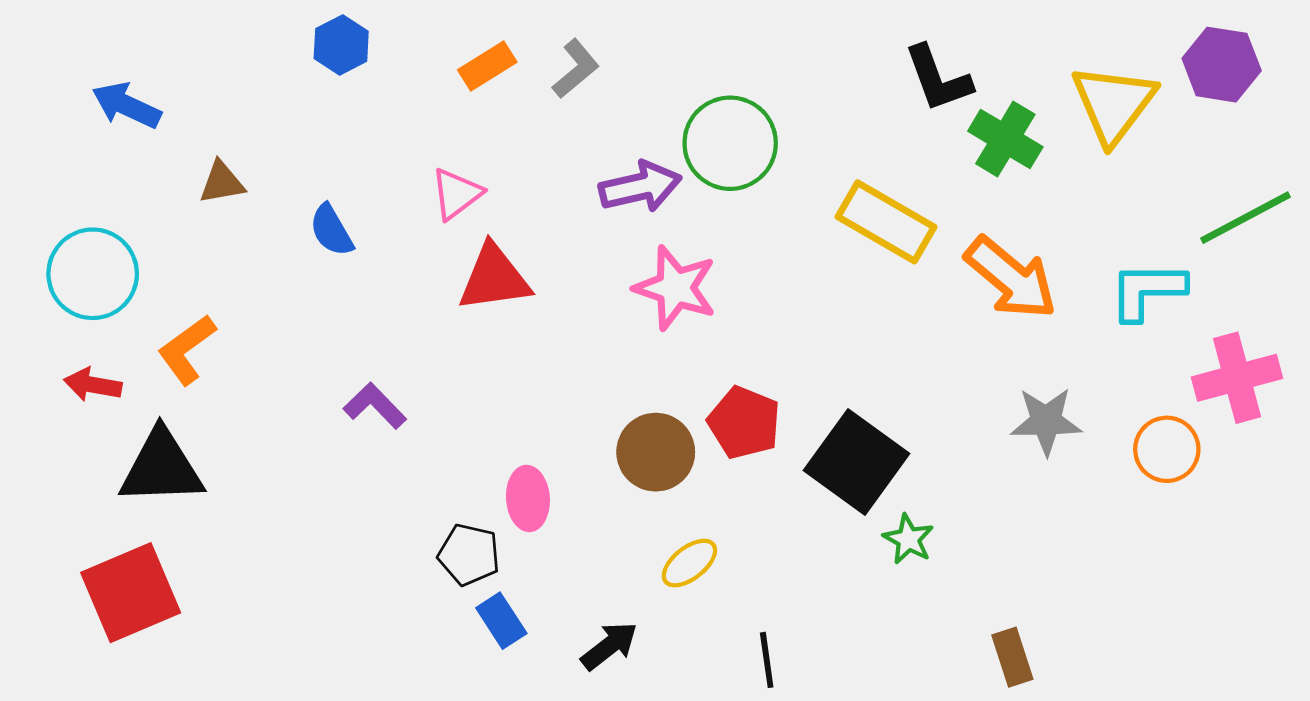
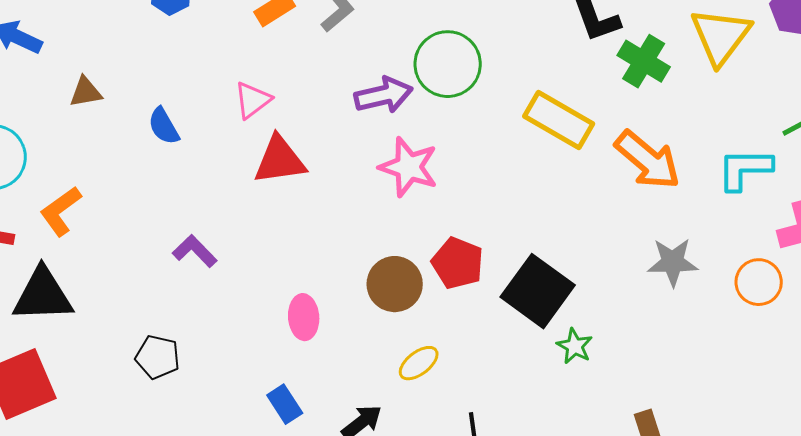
black pentagon: (469, 555) -> (158, 357), moved

